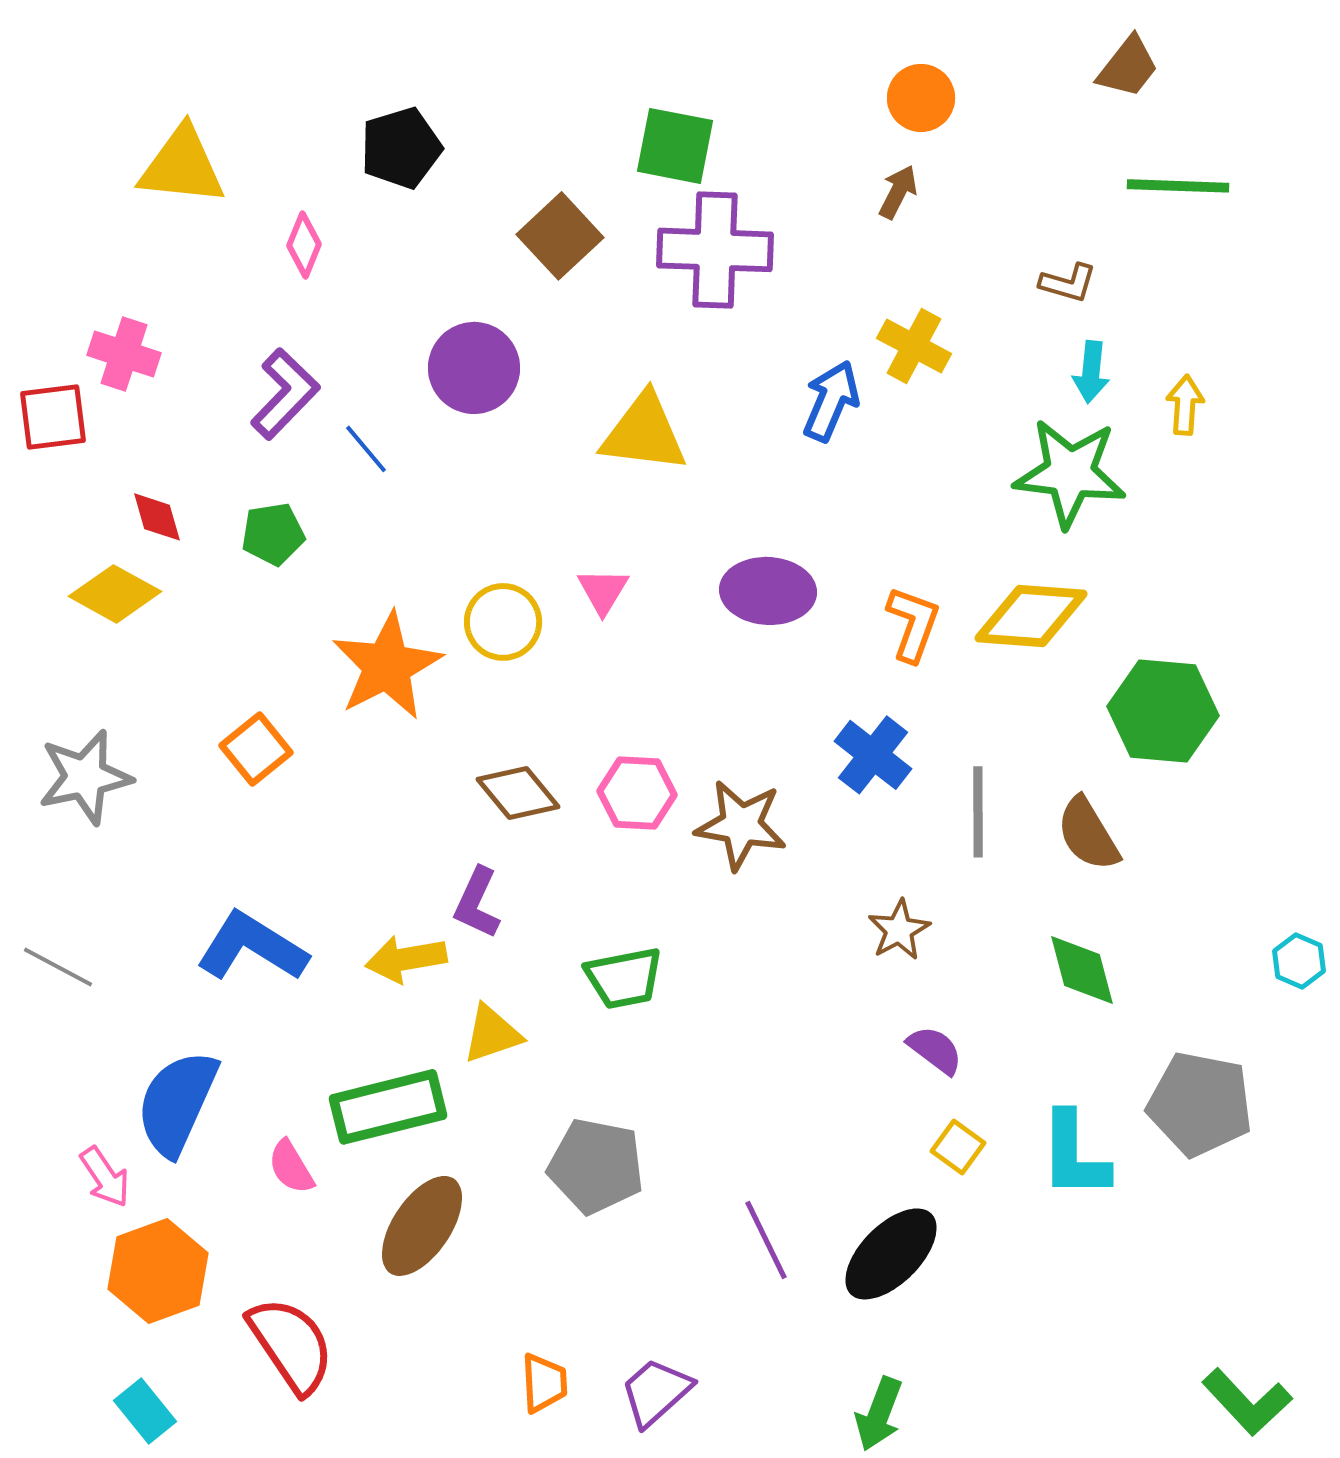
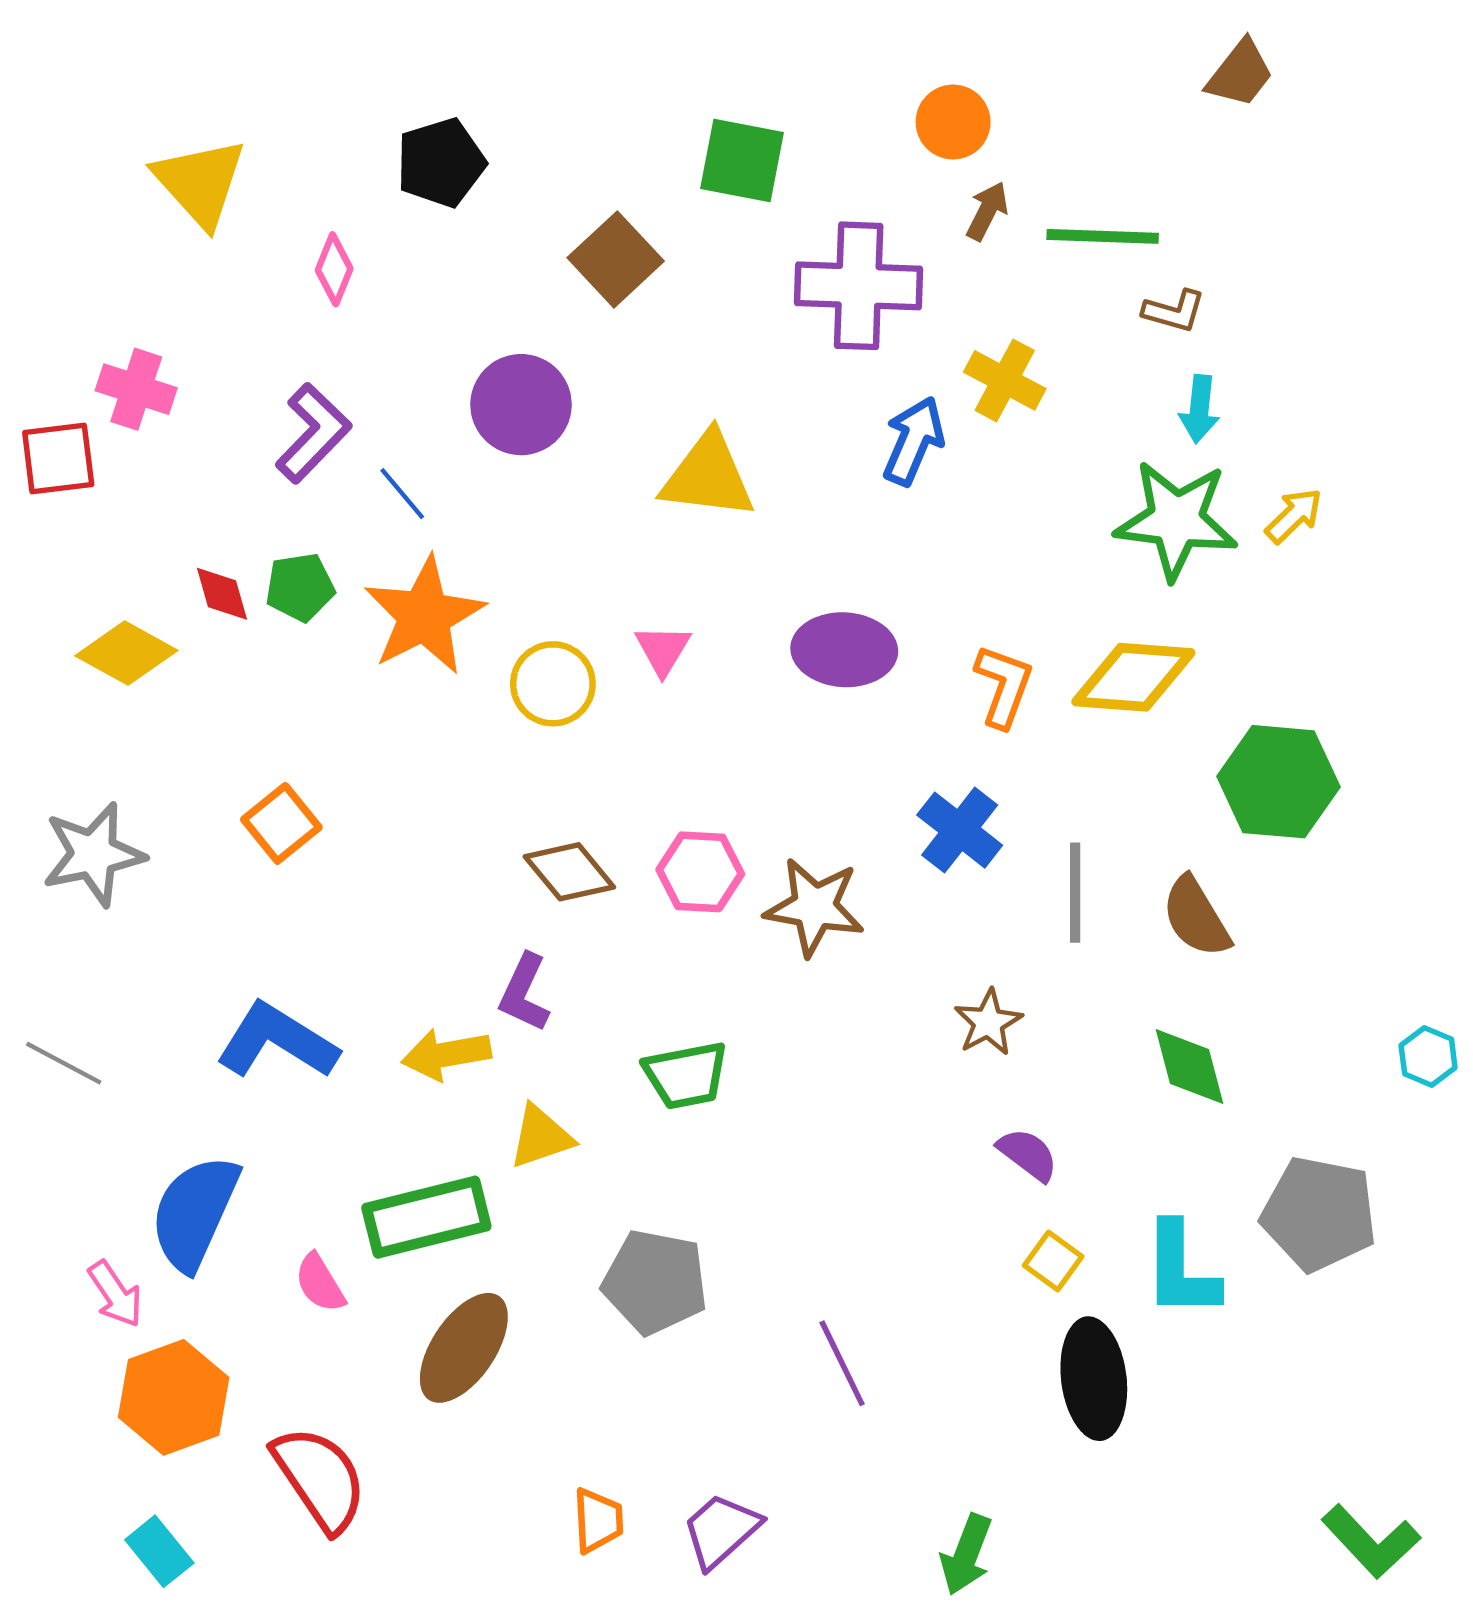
orange circle: (921, 98) -> (953, 122), moved
yellow triangle: (182, 166) -> (200, 183), turned 42
green line: (1178, 186) -> (1103, 236), moved
purple cross: (715, 250) -> (859, 286), moved
yellow arrow: (1185, 405) -> (1294, 516), moved, turned 42
red diamond: (157, 517) -> (222, 594), moved
orange star: (387, 666) -> (424, 616), moved
black ellipse: (891, 1254) -> (1094, 1379), moved, turned -52

